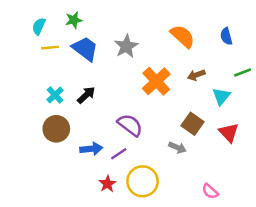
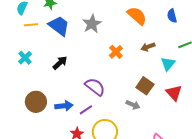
orange cross: (156, 81) -> (116, 52), size x0.6
cyan cross: (55, 95) -> (25, 58), moved
brown circle: (56, 129) -> (36, 102), moved

